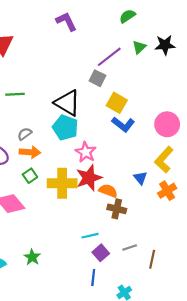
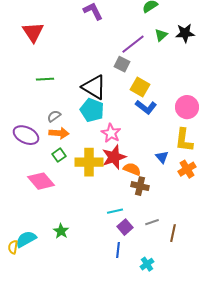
yellow L-shape: (164, 160) -> (184, 140), turned -35

